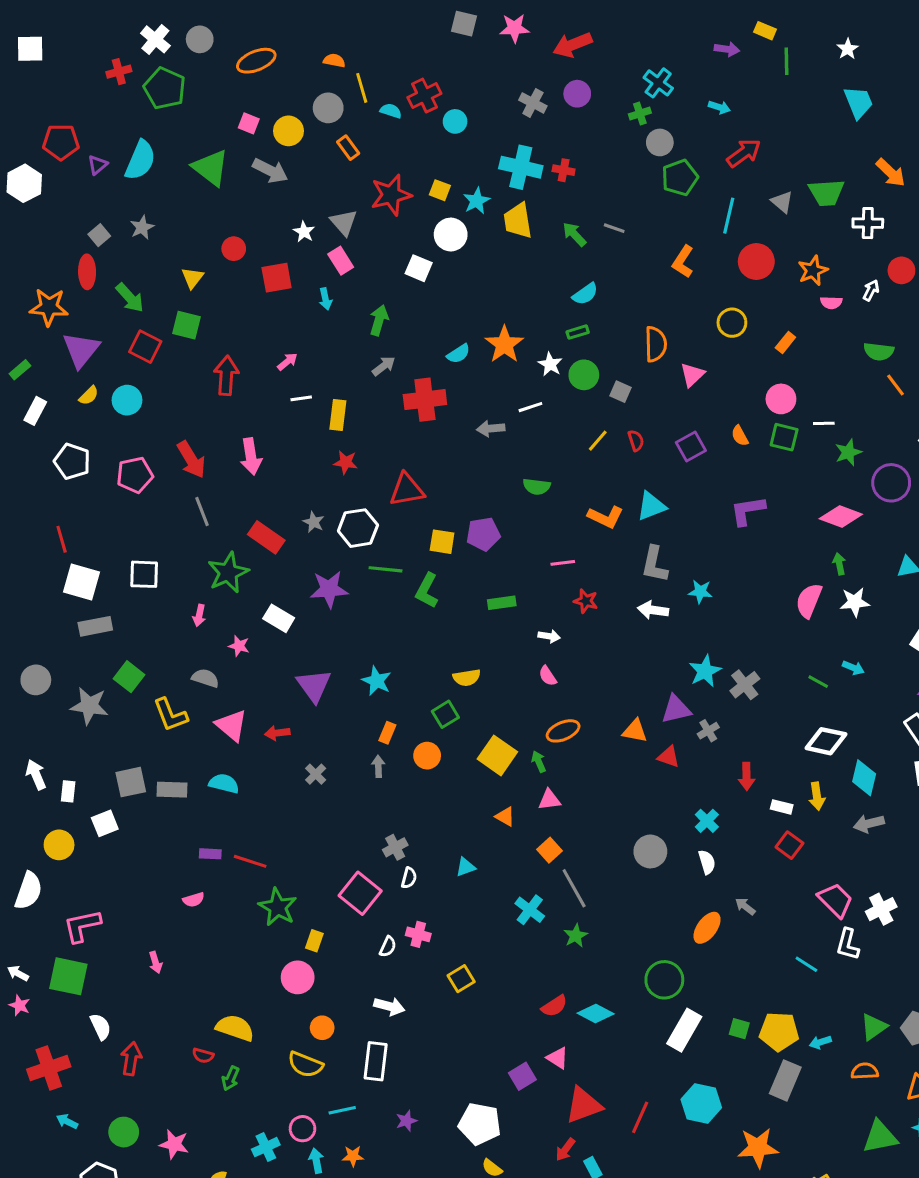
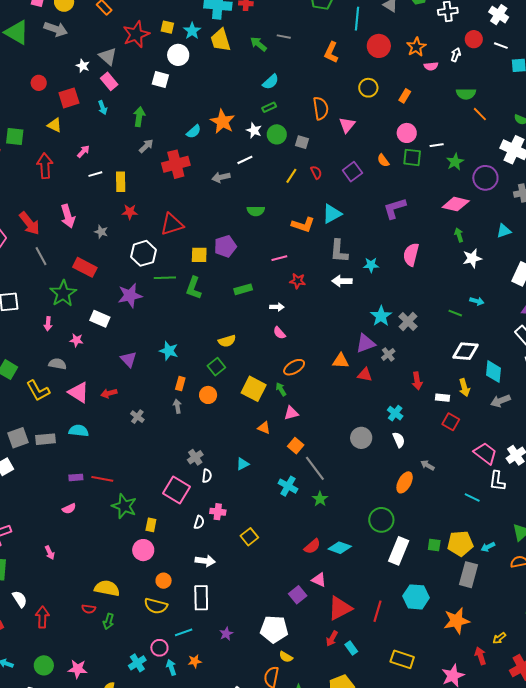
yellow triangle: (192, 278) -> (55, 125), moved, turned -35
gray star: (314, 522) -> (101, 232), moved
pink semicircle: (809, 601) -> (411, 255), moved
purple triangle: (314, 686) -> (129, 359), size x0.7

